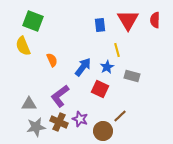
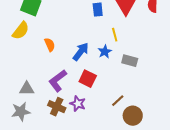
yellow semicircle: (23, 46) -> (21, 31), turned -120
red square: (100, 89) -> (88, 79), moved
gray star: (36, 127) -> (21, 112), moved
brown circle: (103, 131) -> (133, 116), moved

